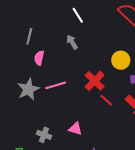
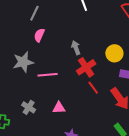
gray arrow: (72, 42) -> (76, 48), moved
pink line: (56, 85) -> (48, 75), moved
pink triangle: (75, 129) -> (59, 108), turned -32

